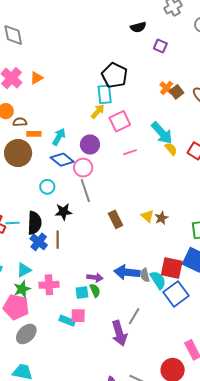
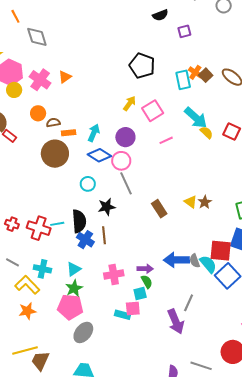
purple square: (160, 46) -> (184, 31), turned -32
cyan rectangle: (105, 94) -> (183, 80), moved
pink cross: (49, 285) -> (114, 274), moved
cyan square: (82, 293) -> (140, 293), moved

